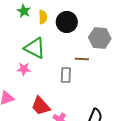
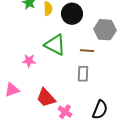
green triangle: (35, 48) -> (55, 45), moved
gray rectangle: (66, 75) -> (83, 74), moved

